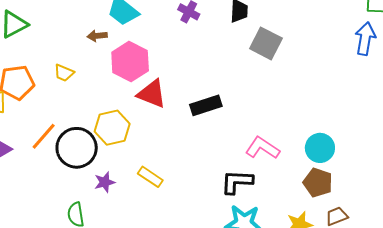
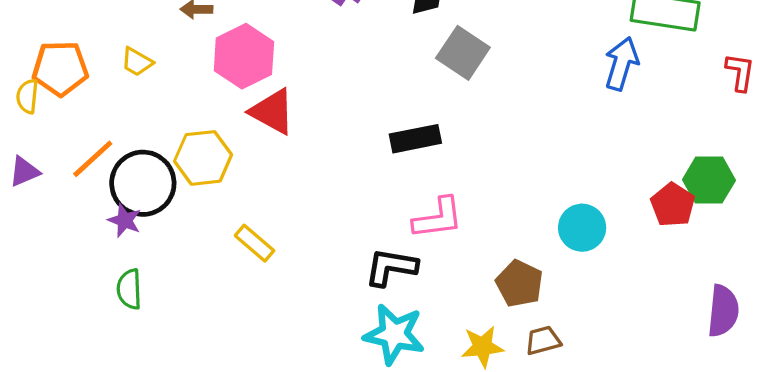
black rectangle: (206, 105) -> (415, 139), moved
pink L-shape: (262, 148) -> (438, 218), turned 132
cyan circle: (320, 148) -> (582, 228), moved
purple star: (105, 182) -> (125, 220), moved, turned 30

